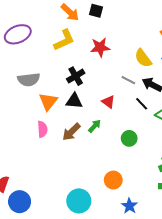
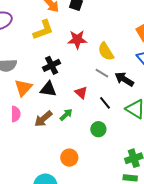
yellow semicircle: (143, 58) -> (106, 52), moved
black line: (142, 104) -> (105, 103), moved
orange circle: (113, 180) -> (69, 158), moved

